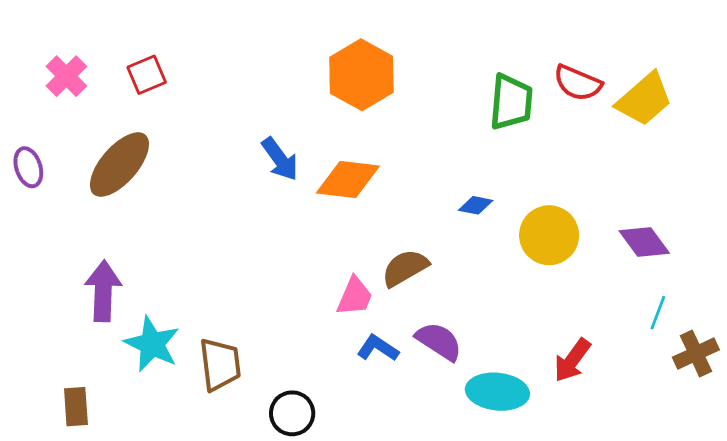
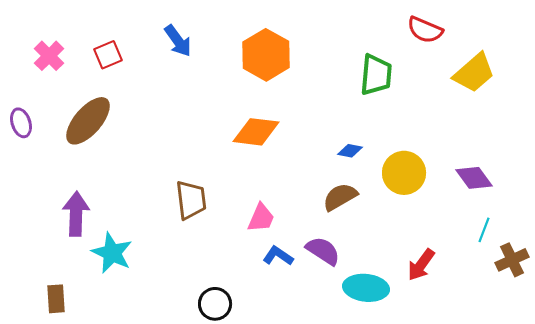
red semicircle: (578, 83) -> (425, 30), moved
blue arrow: (280, 159) -> (178, 41), moved
brown semicircle: (405, 268) -> (340, 197), moved
brown trapezoid: (220, 364) -> (191, 200), moved

